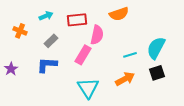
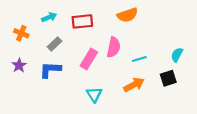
pink semicircle: (97, 35) -> (114, 47), moved
cyan semicircle: (156, 48) -> (177, 55), moved, size x0.6
purple star: (11, 69) -> (19, 65), moved
cyan triangle: (88, 88) -> (94, 94), size x0.7

